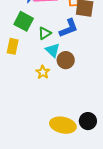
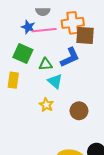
green triangle: (45, 33) -> (45, 64), turned 32
brown circle: (66, 60) -> (79, 111), moved

